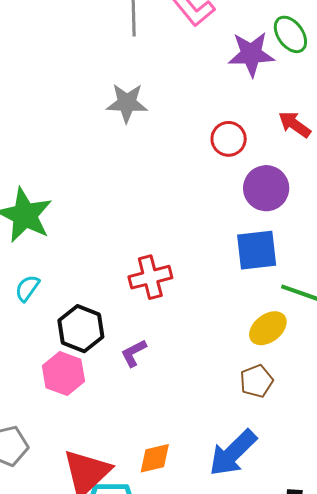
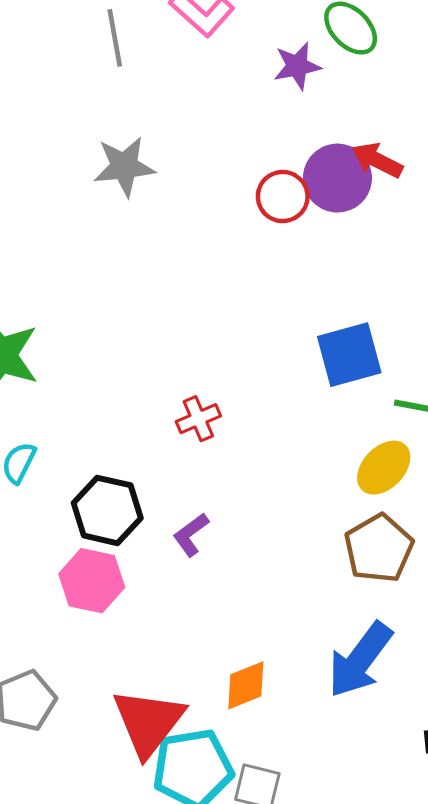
purple star: (251, 54) -> (297, 66), size x0.7
purple circle: (266, 188) -> (337, 178), moved
red cross: (150, 277) -> (198, 419), size x0.7
brown pentagon: (256, 381) -> (379, 548), size x1.4

